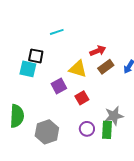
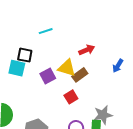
brown rectangle: (106, 67) -> (80, 75), moved
purple square: (59, 86) -> (48, 76), moved

